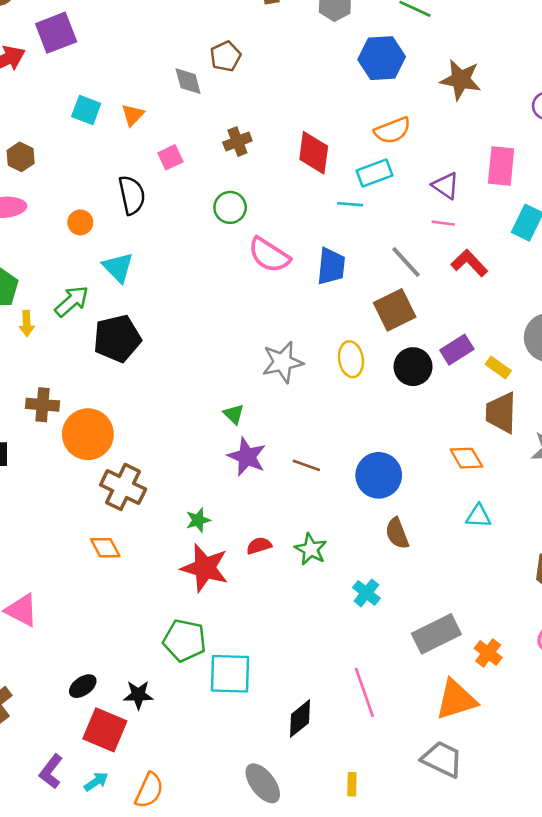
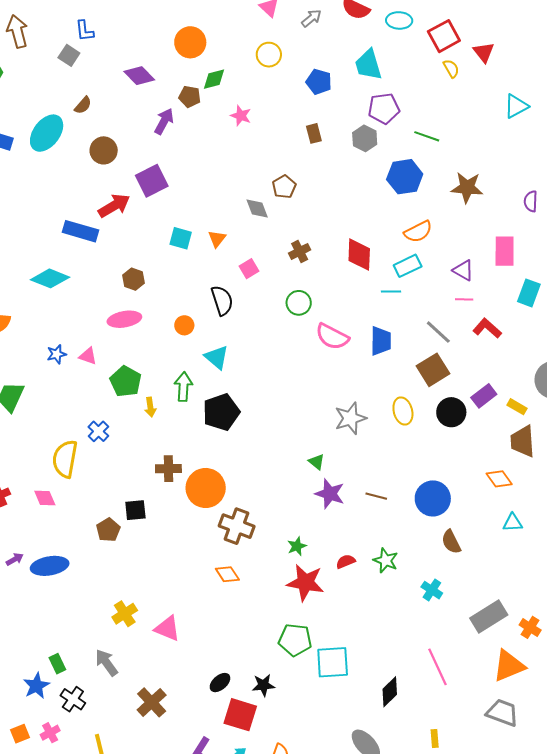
green arrow: (72, 301) -> (183, 387), turned -40

